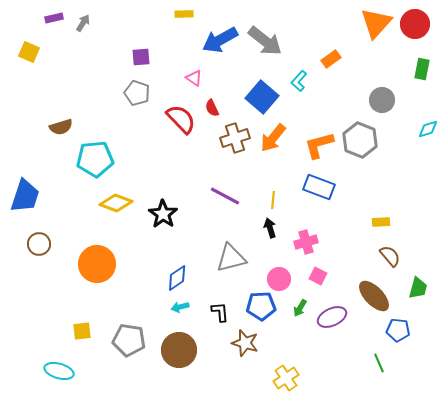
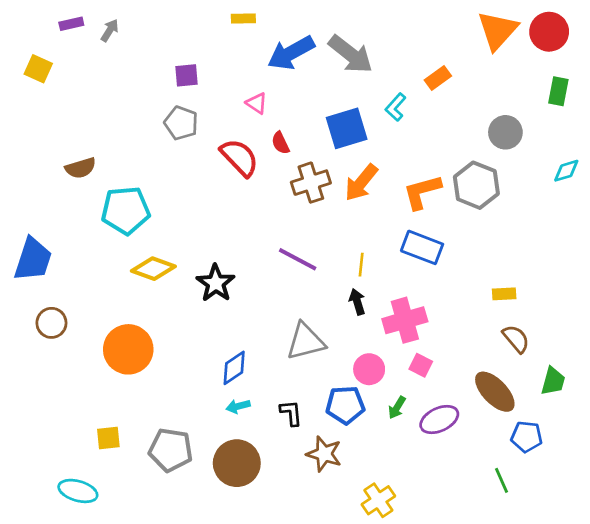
blue square: (262, 97) -> (347, 128), turned 32
pink cross: (306, 242) -> (405, 320), size x1.4

